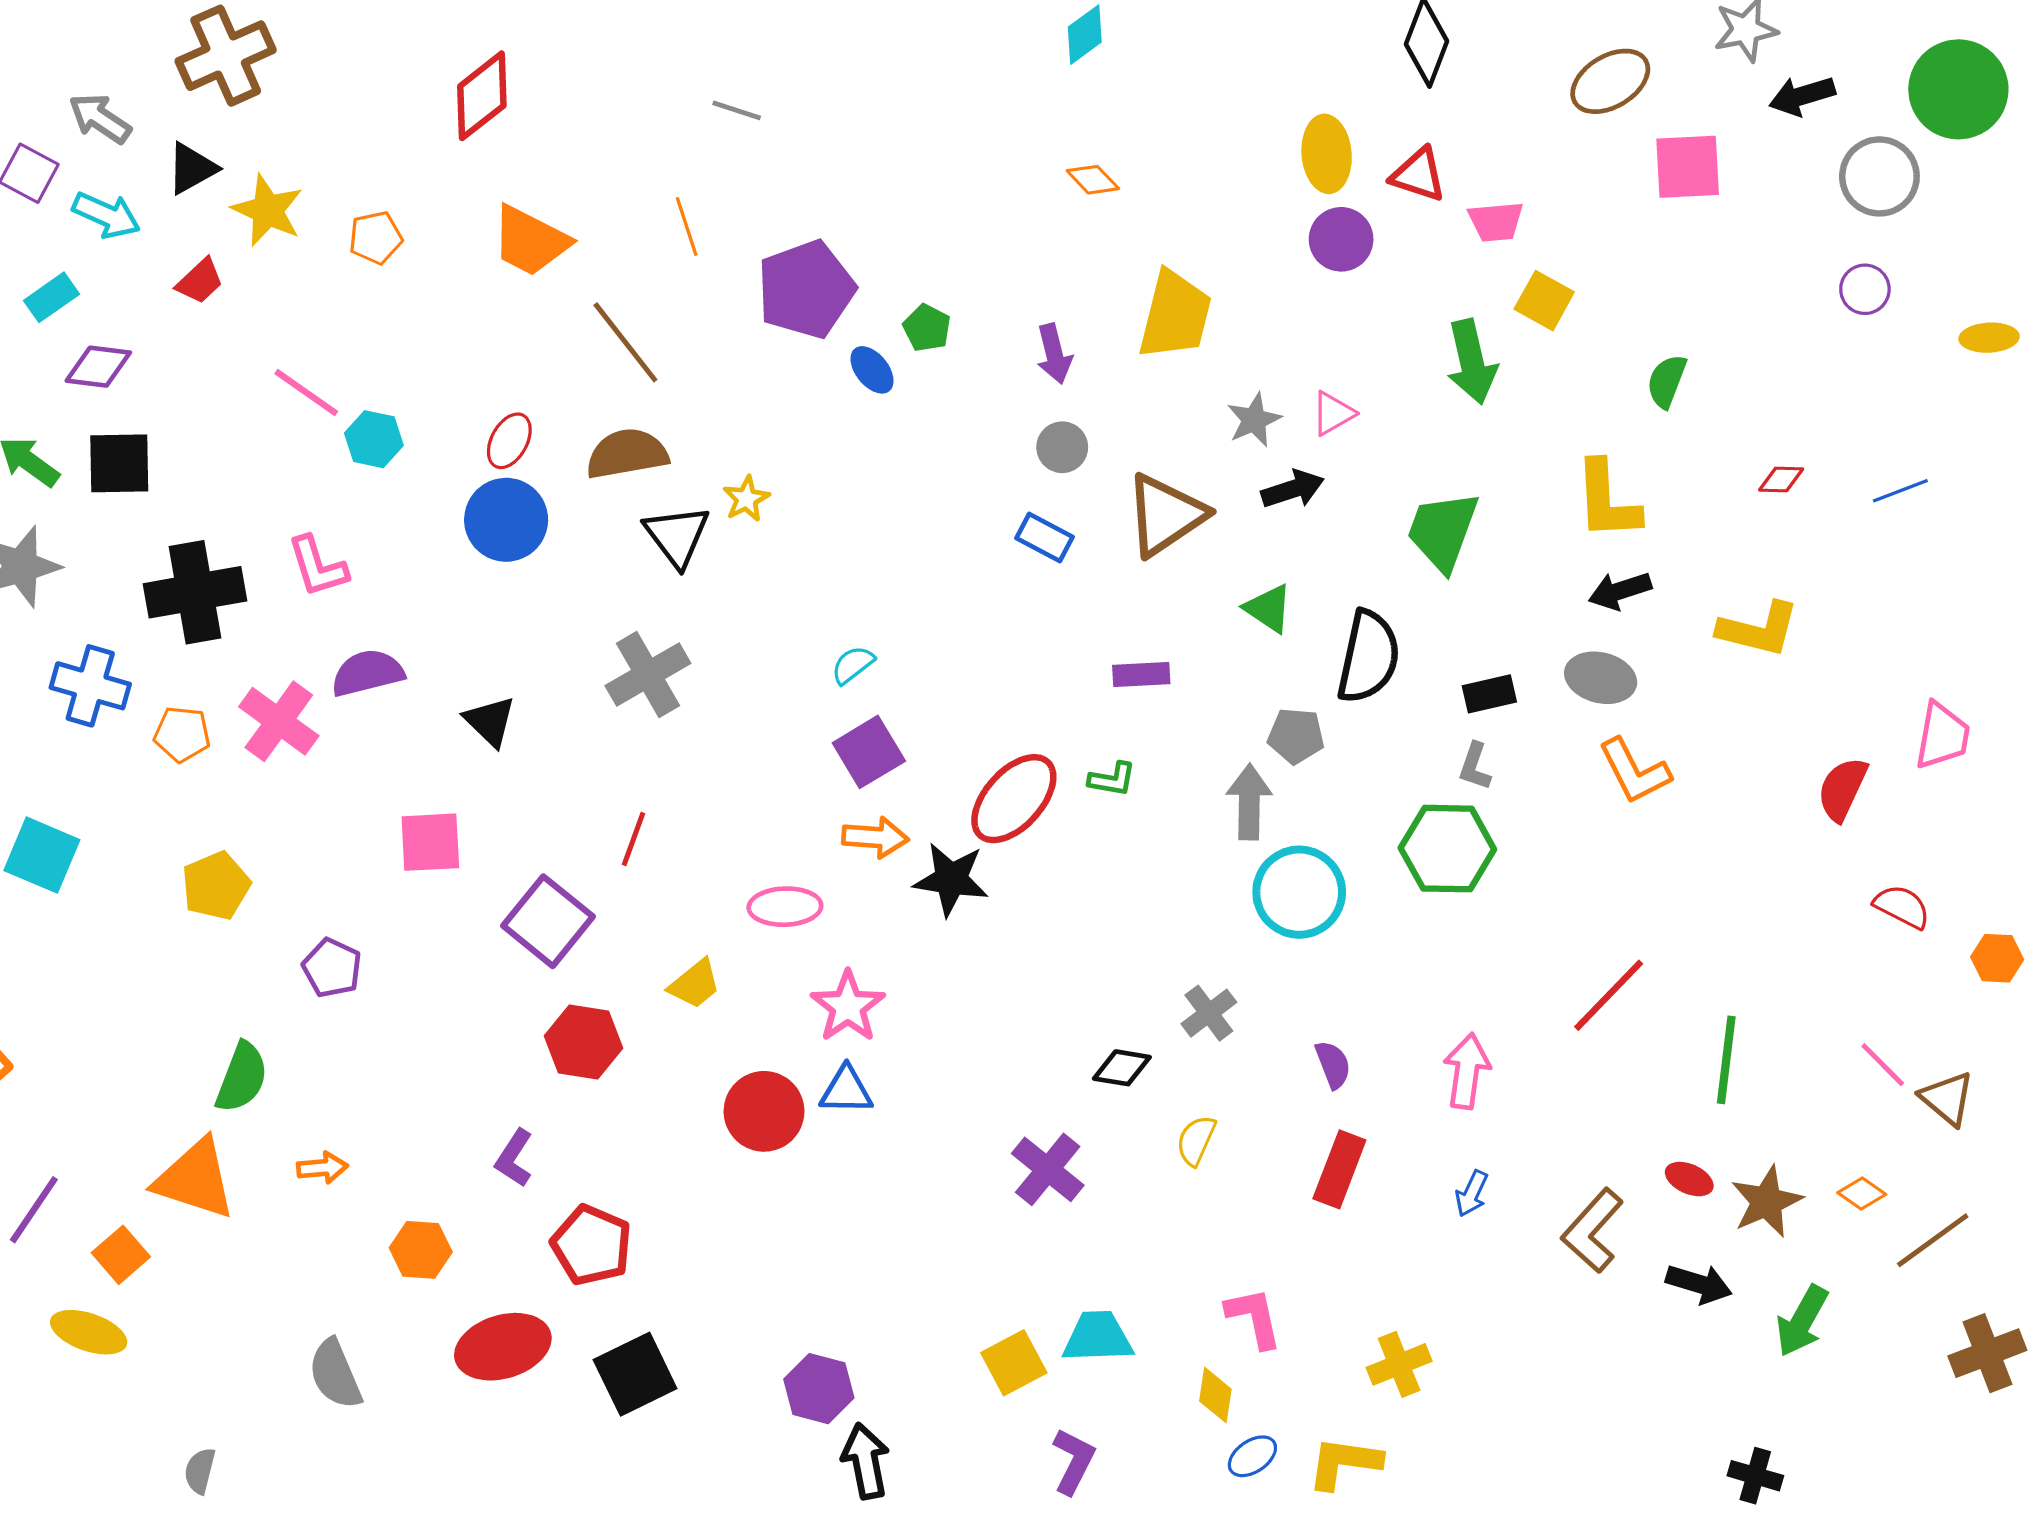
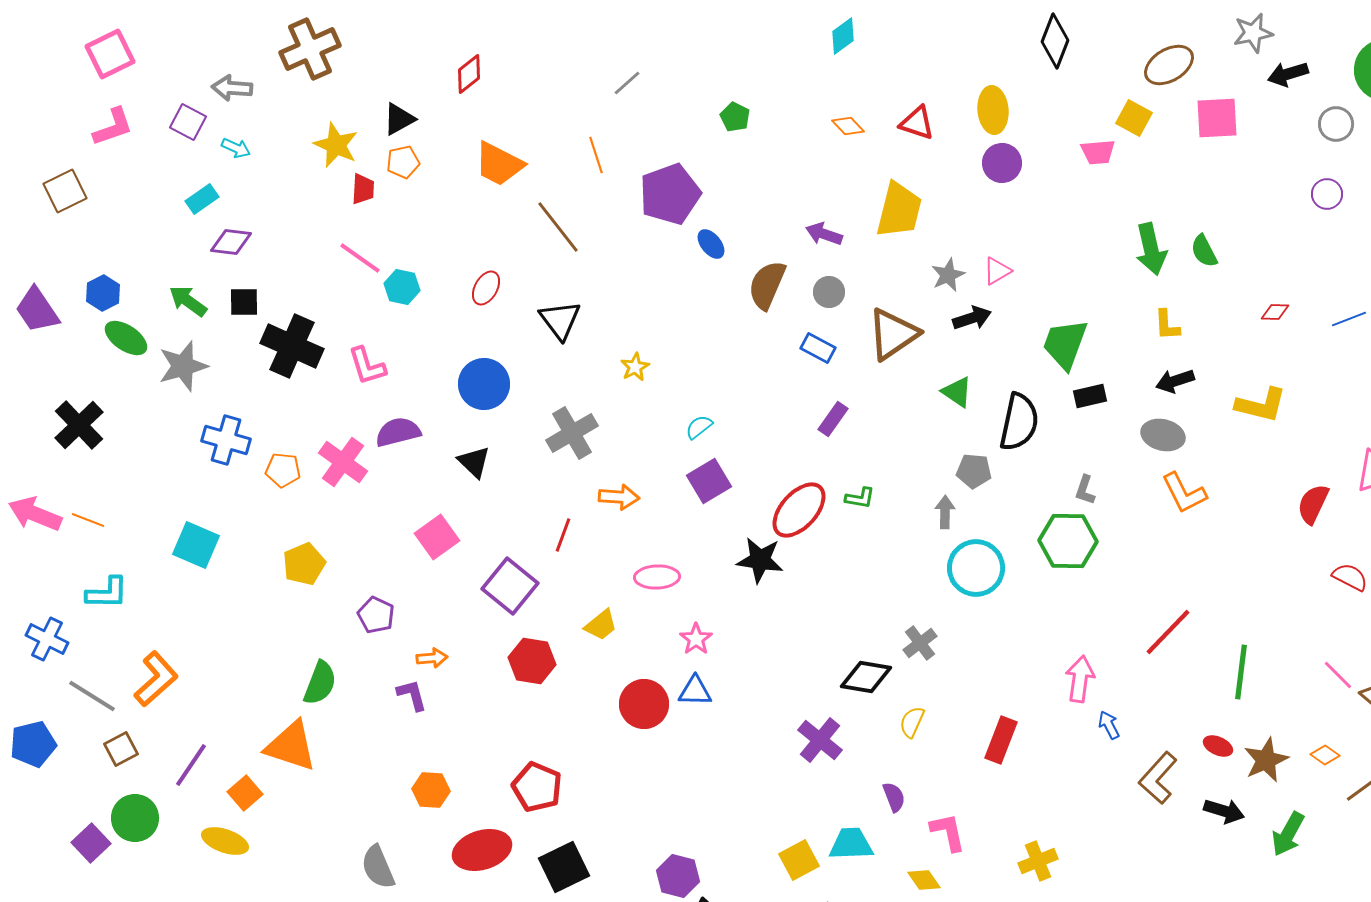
red diamond: (482, 96) -> (469, 74), size x0.7
gray line: (737, 110) -> (627, 83), turned -60
gray arrow: (100, 118) -> (232, 88), turned -30
black triangle: (192, 168) -> (399, 119), moved
red triangle: (1418, 175) -> (917, 123), moved
gray circle: (1879, 176) -> (1336, 124), size x0.7
cyan arrow: (106, 215) -> (236, 148), size x0.7
red trapezoid: (200, 281) -> (363, 189), moved, turned -44
yellow square: (1544, 301) -> (1134, 118), moved
green pentagon: (927, 328) -> (735, 117), moved
purple arrow: (1054, 354) -> (824, 234), turned 123
green arrow: (1472, 362) -> (1151, 249), moved
green semicircle: (1667, 381) -> (1204, 251), turned -48
brown semicircle: (627, 454) -> (767, 285), moved, turned -57
black square: (119, 463) -> (244, 302), size x0.7
yellow star: (746, 499) -> (635, 367), moved
yellow L-shape: (1607, 500) -> (1167, 325), size x0.6
blue circle: (506, 520) -> (484, 384), moved
black triangle: (677, 536) -> (560, 320), moved
black cross: (195, 592) -> (292, 346), moved, turned 34
purple rectangle: (1141, 675) -> (833, 419), moved, turned -52
black rectangle: (1489, 694) -> (1090, 396), moved
gray arrow: (1249, 802) -> (945, 512), size x0.7
orange arrow: (875, 837) -> (619, 497), moved
pink square: (430, 842) -> (437, 537), turned -33
pink star: (848, 1007) -> (696, 639), size x0.7
purple semicircle: (1333, 1065) -> (894, 797), moved
black diamond: (1122, 1068) -> (866, 677), size x1.4
purple L-shape: (514, 1158) -> (412, 695), moved, turned 132
orange arrow: (322, 1168) -> (432, 658), moved
blue arrow: (1472, 1194) -> (1109, 725), moved, turned 128
yellow diamond: (1215, 1395) -> (924, 880), turned -44

